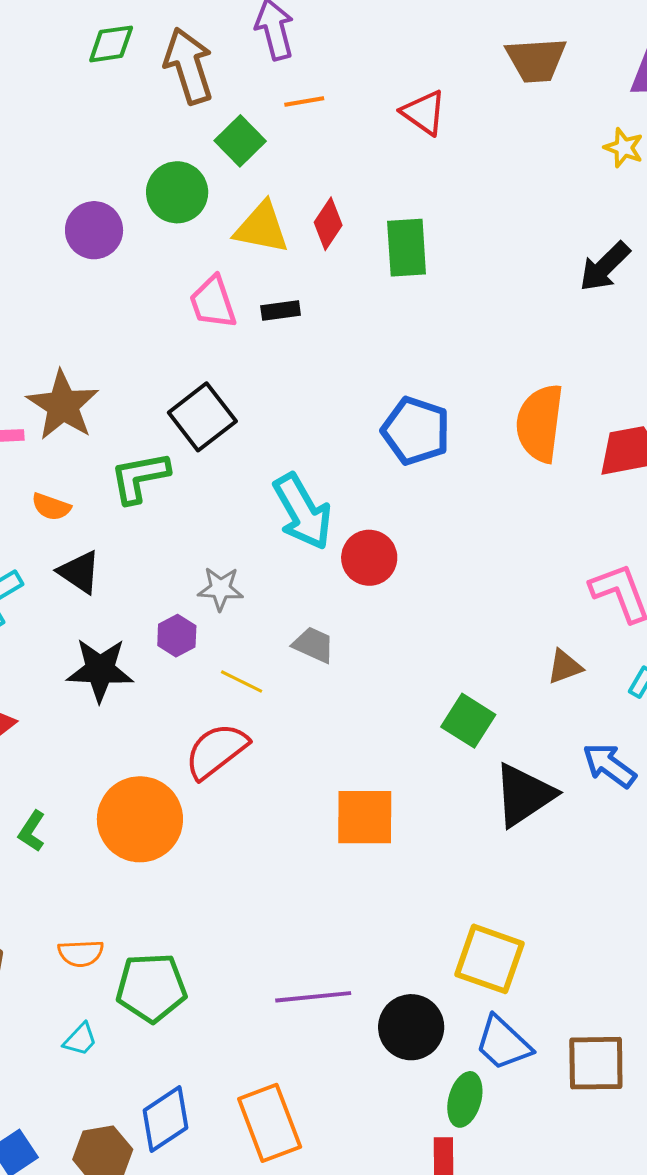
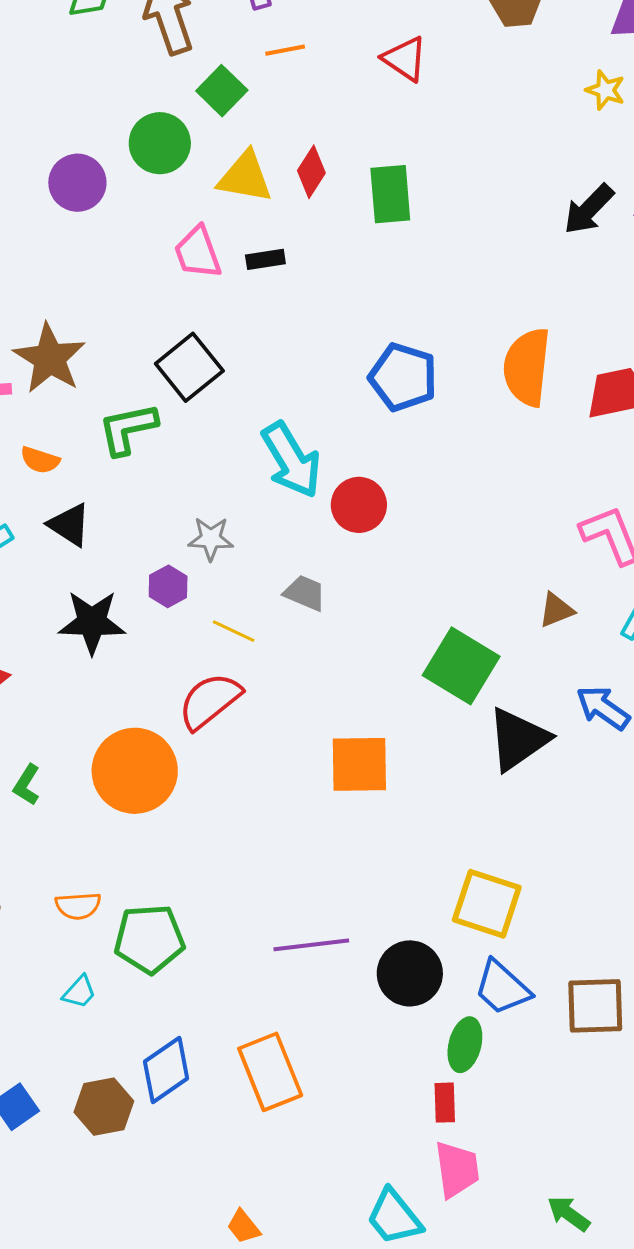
green square: (468, 721) -> (461, 666), size x1.4

